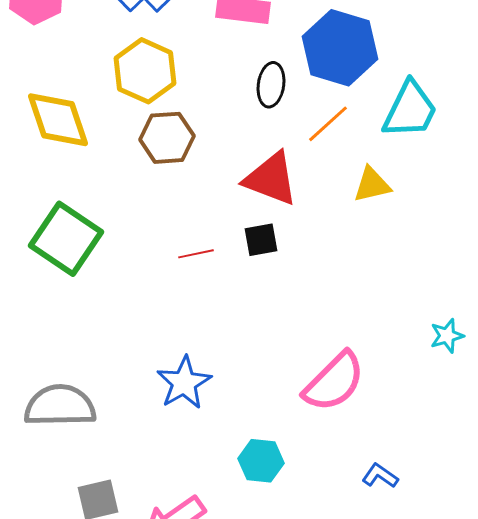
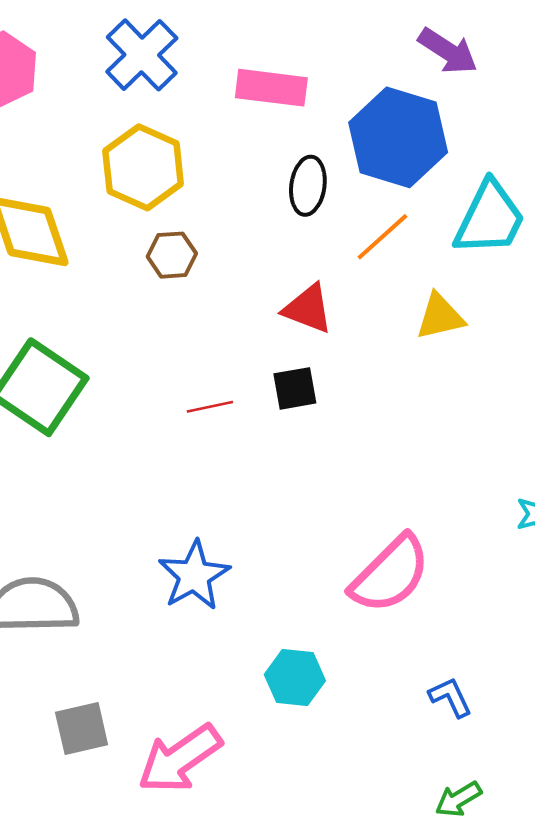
brown hexagon: (167, 138) -> (172, 255), size x0.7
red triangle: (271, 179) -> (308, 309), size x0.7
blue L-shape: (380, 476) -> (450, 697), turned 30

